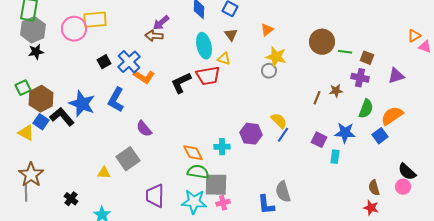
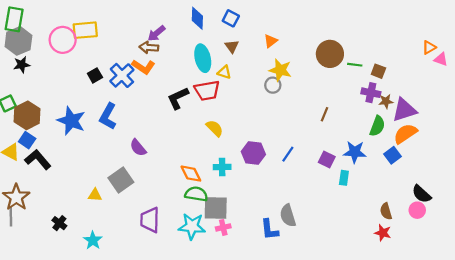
purple triangle: (396, 76) -> (404, 110), moved, size x1.4
orange L-shape: (144, 77) -> (143, 67), moved
brown star: (336, 91) -> (386, 101), moved
black L-shape: (62, 117) -> (38, 160), moved
yellow semicircle: (279, 121) -> (215, 128), moved

